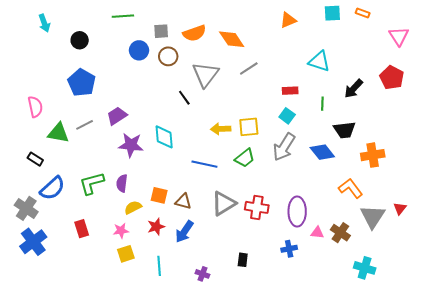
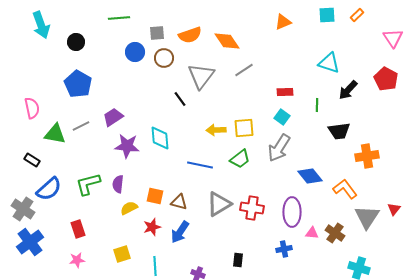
orange rectangle: (363, 13) -> (357, 15), turned -64
cyan arrow: (44, 23) -> (41, 25), size x1.5
cyan triangle: (319, 61) -> (329, 63), moved
blue diamond: (322, 152) -> (310, 176), moved
pink star: (121, 231) -> (77, 260), moved

